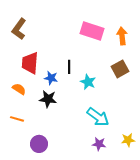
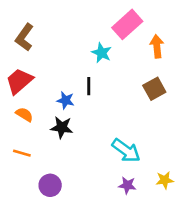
pink rectangle: (92, 31) -> (127, 24), moved, turned -60
red trapezoid: (30, 63) -> (19, 81), moved, turned 45
cyan star: (88, 82) -> (102, 53), moved

